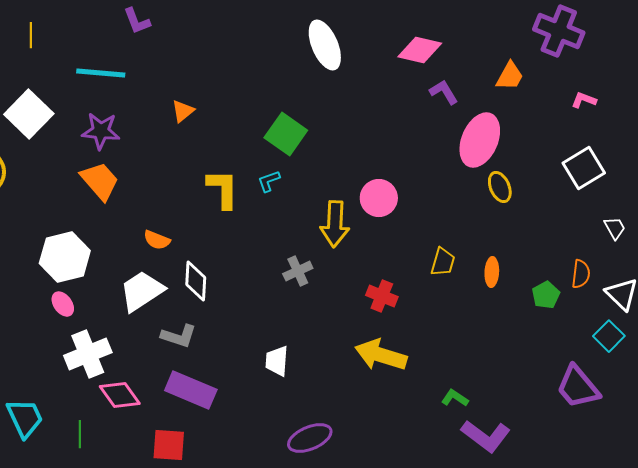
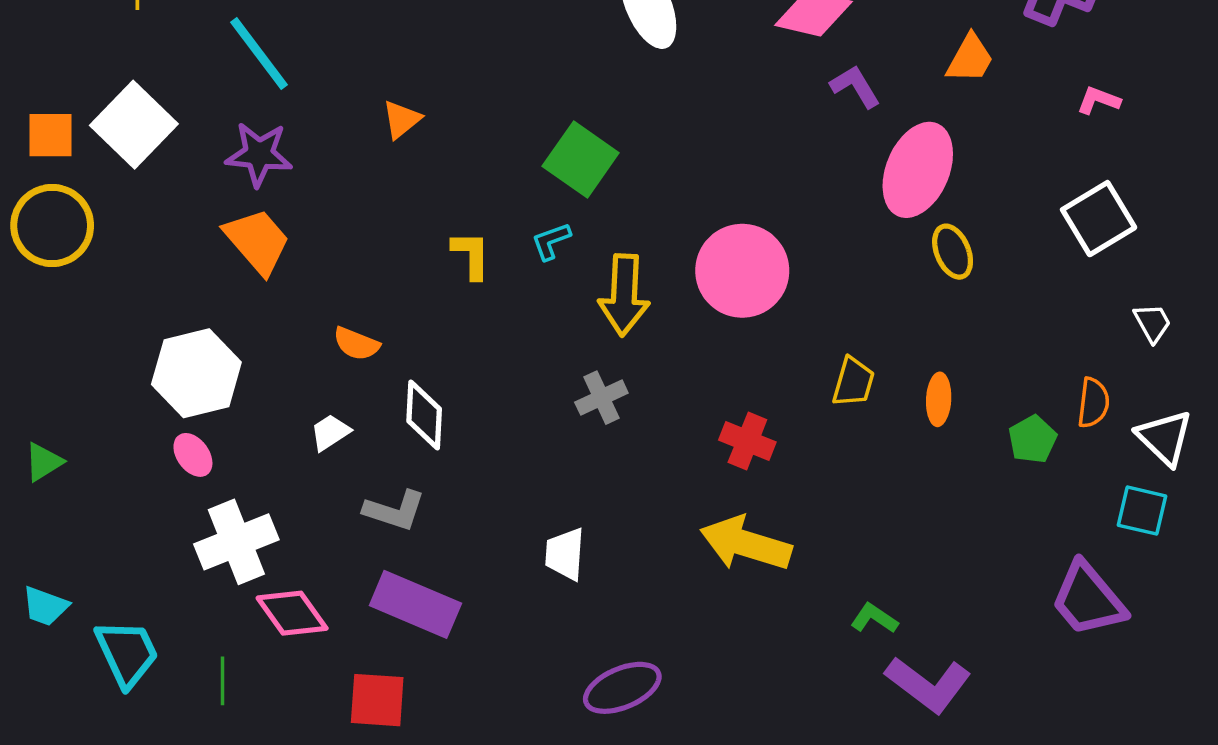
cyan line: (101, 73) -> (259, 53), turned 48
yellow L-shape: (223, 189) -> (471, 255), size x0.7
pink circle: (379, 198) -> (742, 271), size x1.4
yellow arrow: (335, 224) -> (624, 295), moved
white trapezoid: (142, 291) -> (330, 432), size x0.5
cyan square: (609, 336) -> (1142, 511), turned -32

